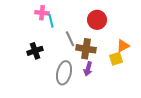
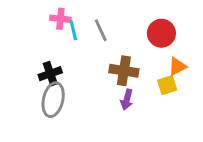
red circle: (97, 20) -> (161, 33), moved
gray line: (70, 39) -> (101, 30), moved
gray ellipse: (64, 73) -> (53, 100), moved

